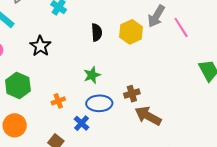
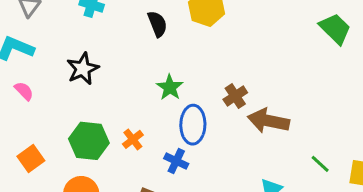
black star: (40, 46) -> (83, 69), turned 30
green hexagon: (18, 85) -> (89, 141), moved
blue ellipse: (99, 103) -> (193, 125), turned -70

